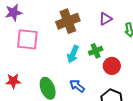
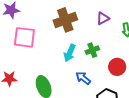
red circle: (112, 66) -> (117, 67), moved
blue arrow: (77, 86) -> (83, 78), moved

